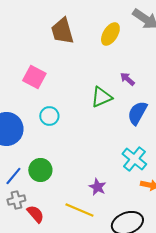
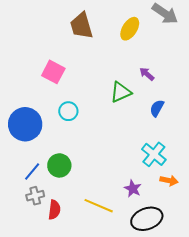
blue semicircle: (137, 113) -> (157, 108), size x0.7
purple star: (97, 187) -> (133, 189), moved
red semicircle: (35, 214) -> (54, 210), turned 48

